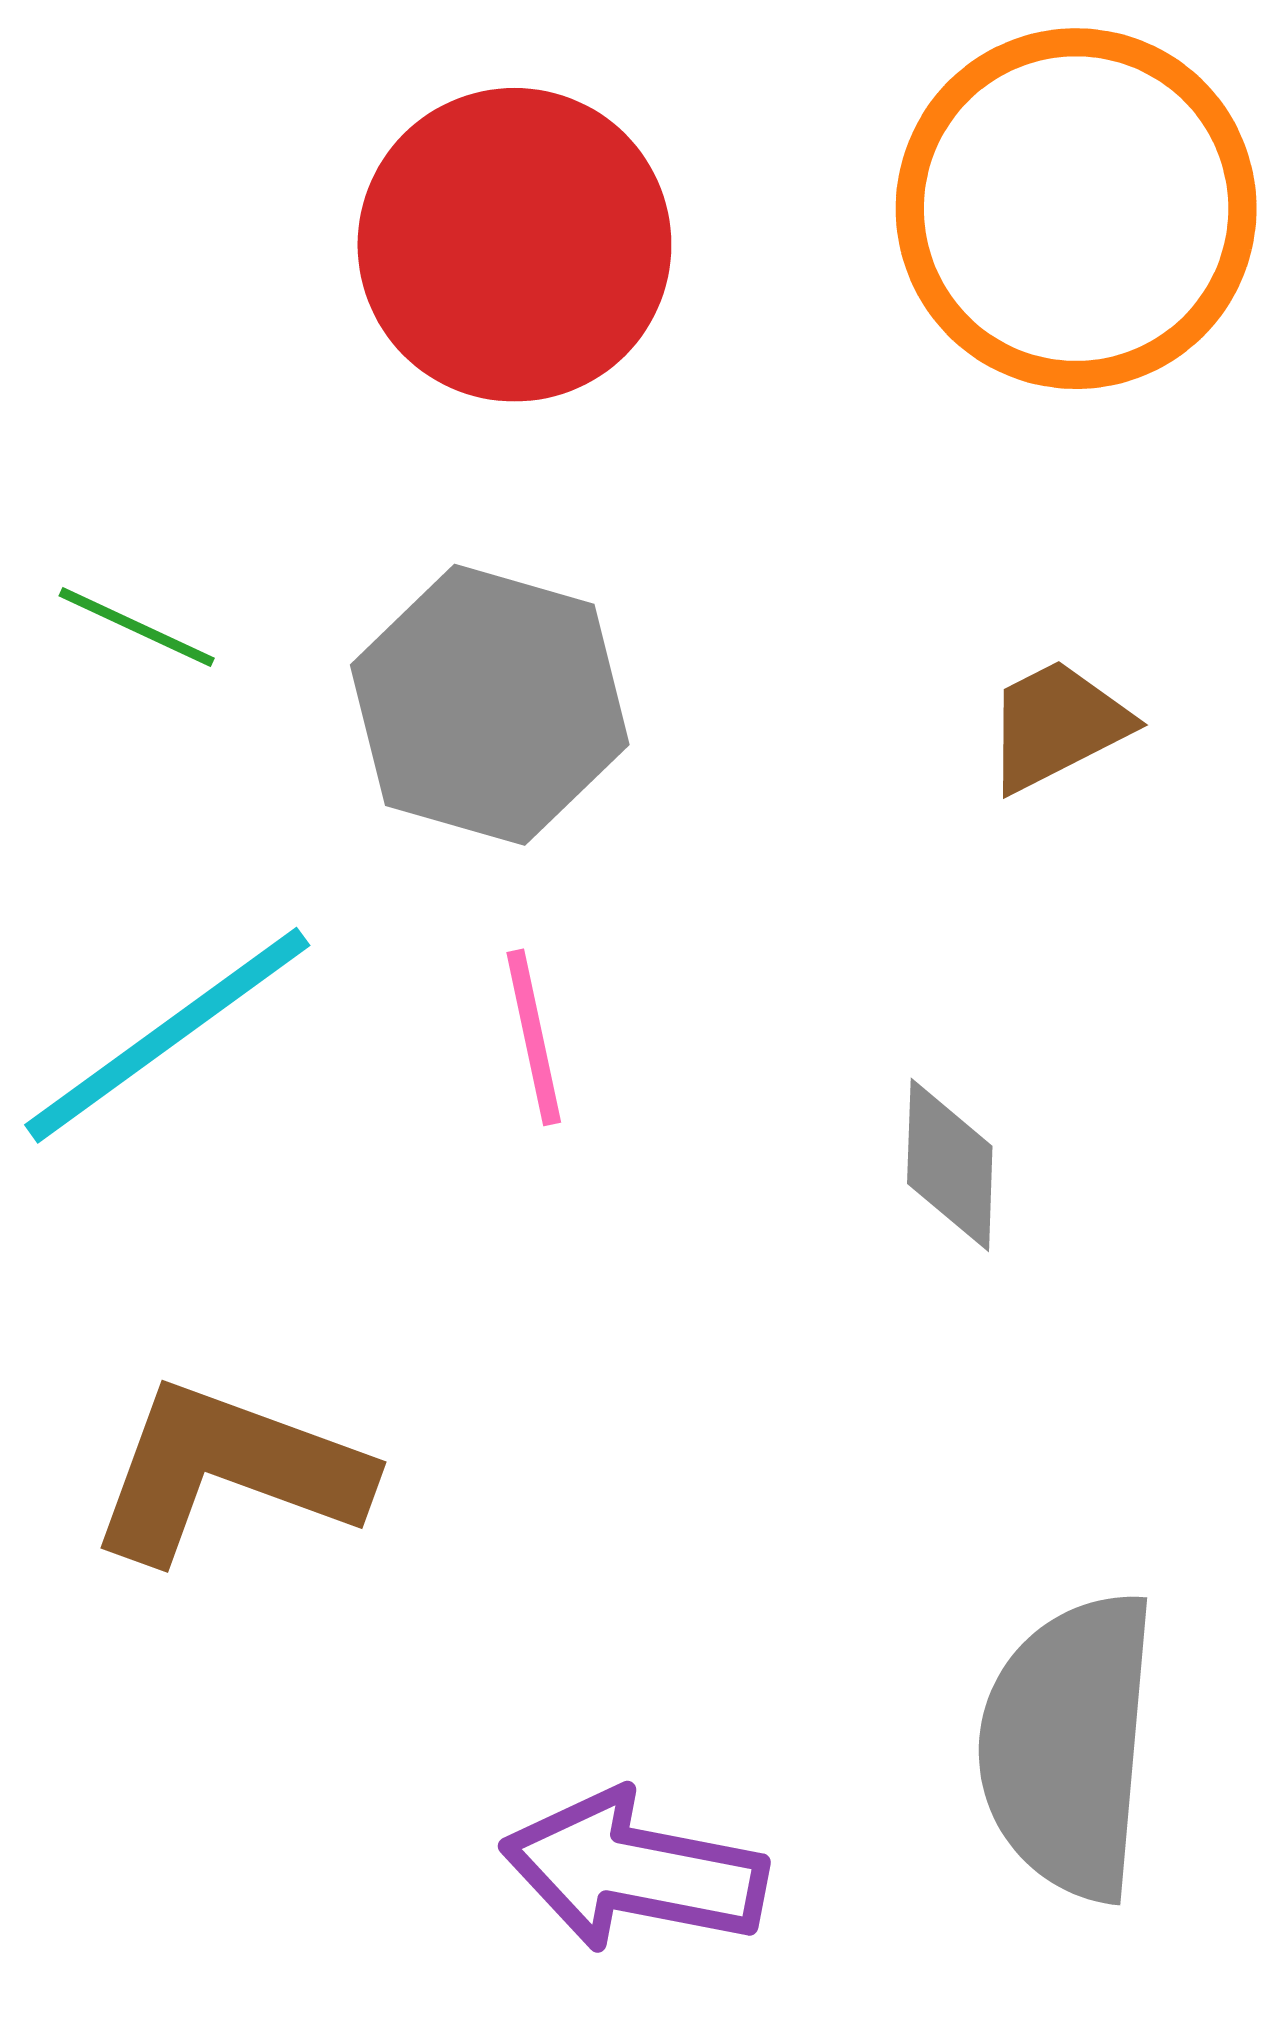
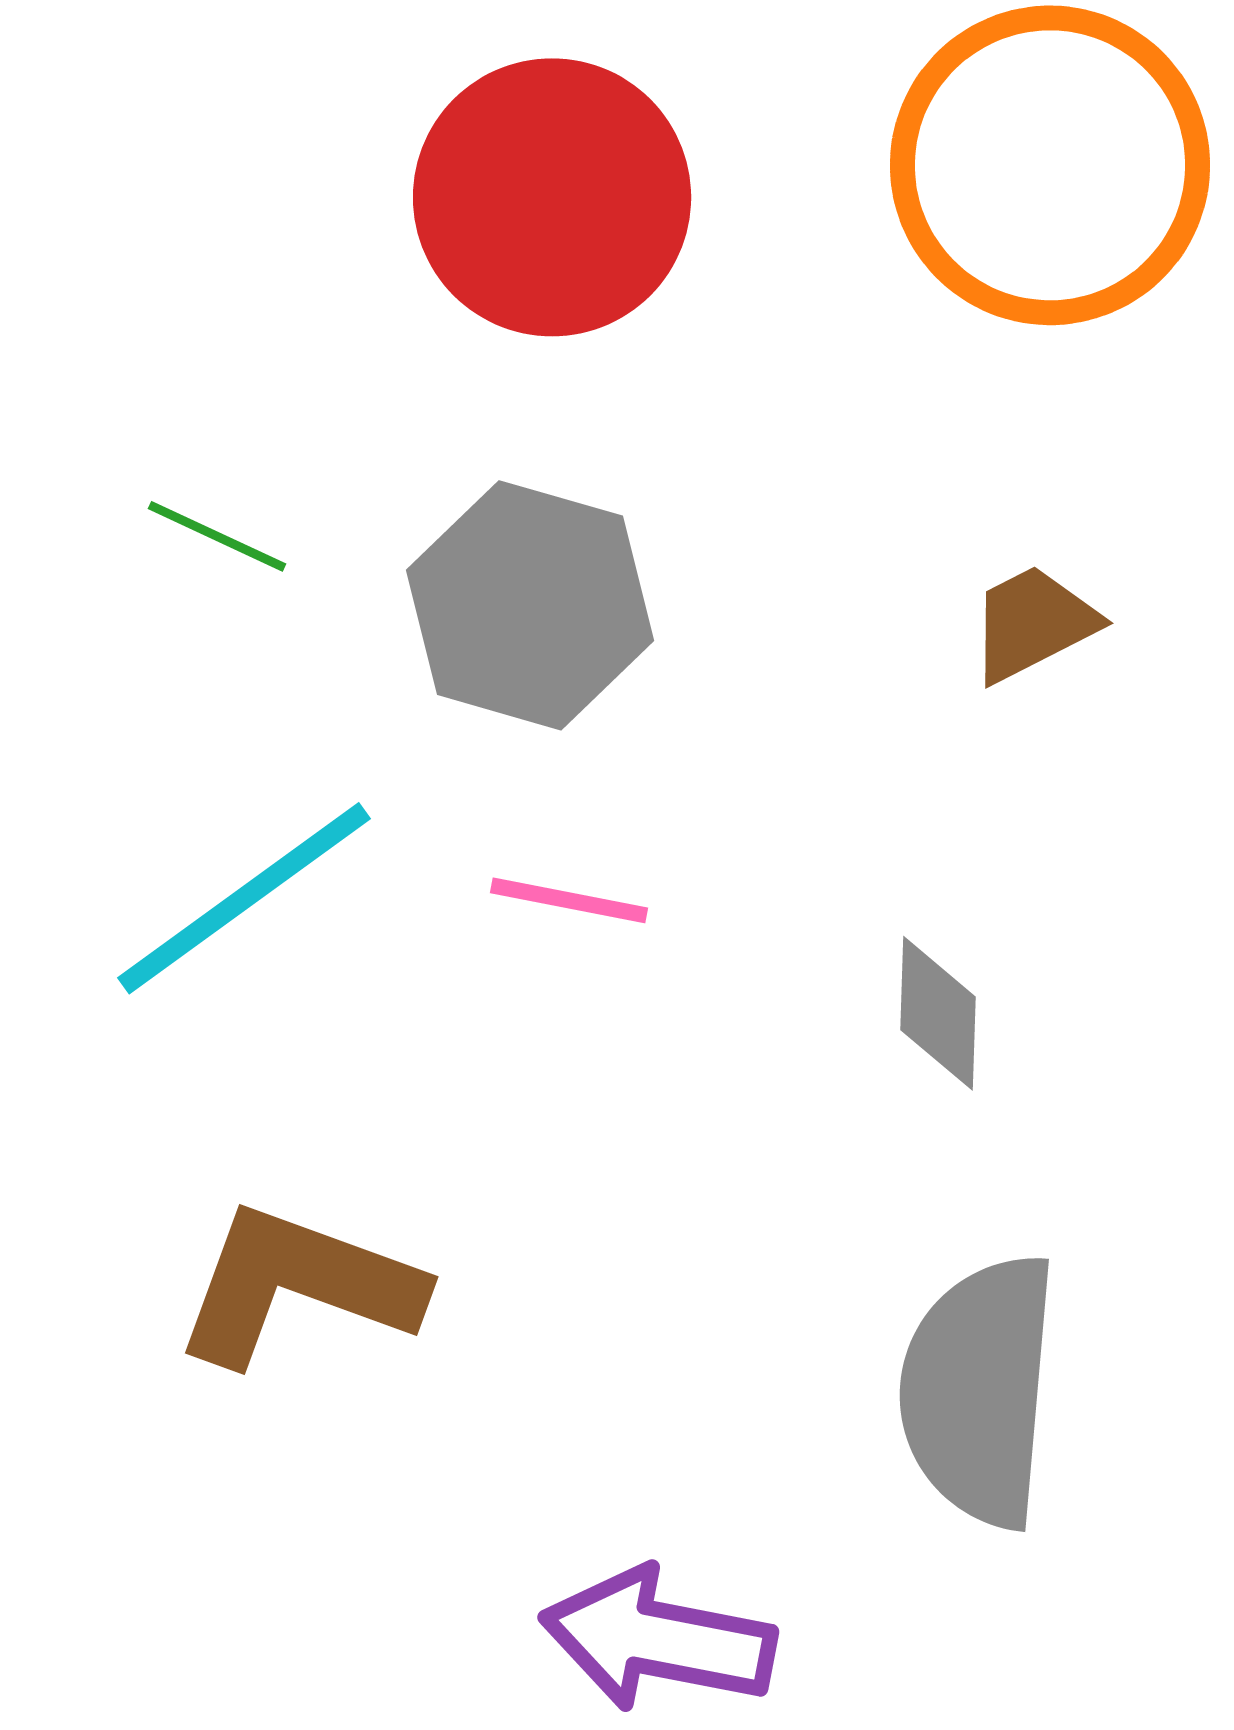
pink line: (534, 1037) -> (569, 900), turned -67
gray semicircle: (1068, 1746) -> (979, 1390), moved

